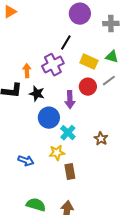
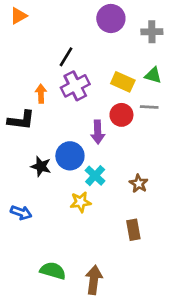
black line: (66, 43) -> (66, 57), moved
gray line: (109, 81) -> (149, 107), turned 40
black star: (37, 94) -> (41, 166), moved
blue arrow: (26, 161) -> (21, 213), moved
brown rectangle: (70, 172) -> (133, 230), moved

